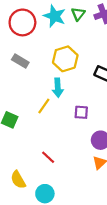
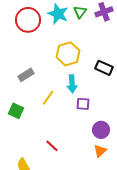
gray rectangle: (20, 61) -> (26, 75), moved, turned -63
cyan arrow: (58, 88) -> (72, 84), moved

